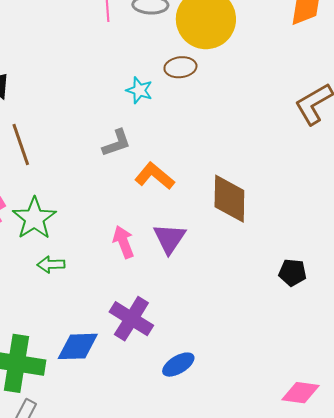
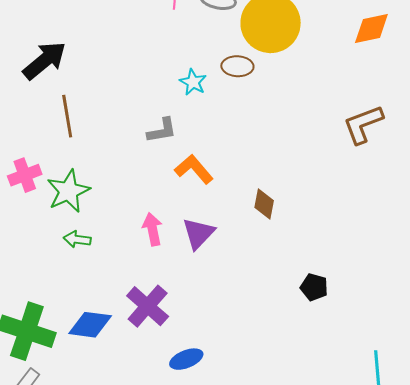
brown diamond: (229, 199) -> (264, 204), size x0.6

